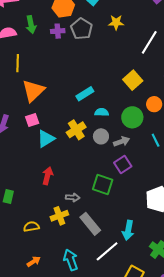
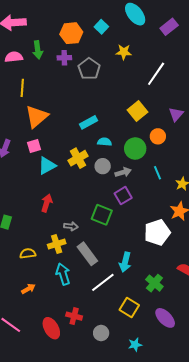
gray pentagon: (82, 29) -> (89, 69), moved
cyan arrow: (71, 260) -> (63, 274), moved

